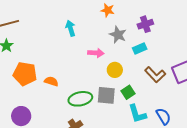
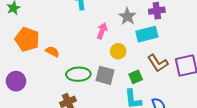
cyan rectangle: (140, 49) -> (147, 34), size x1.5
pink arrow: (96, 53) -> (102, 31), turned -84
green square: (128, 92) -> (136, 77), moved

